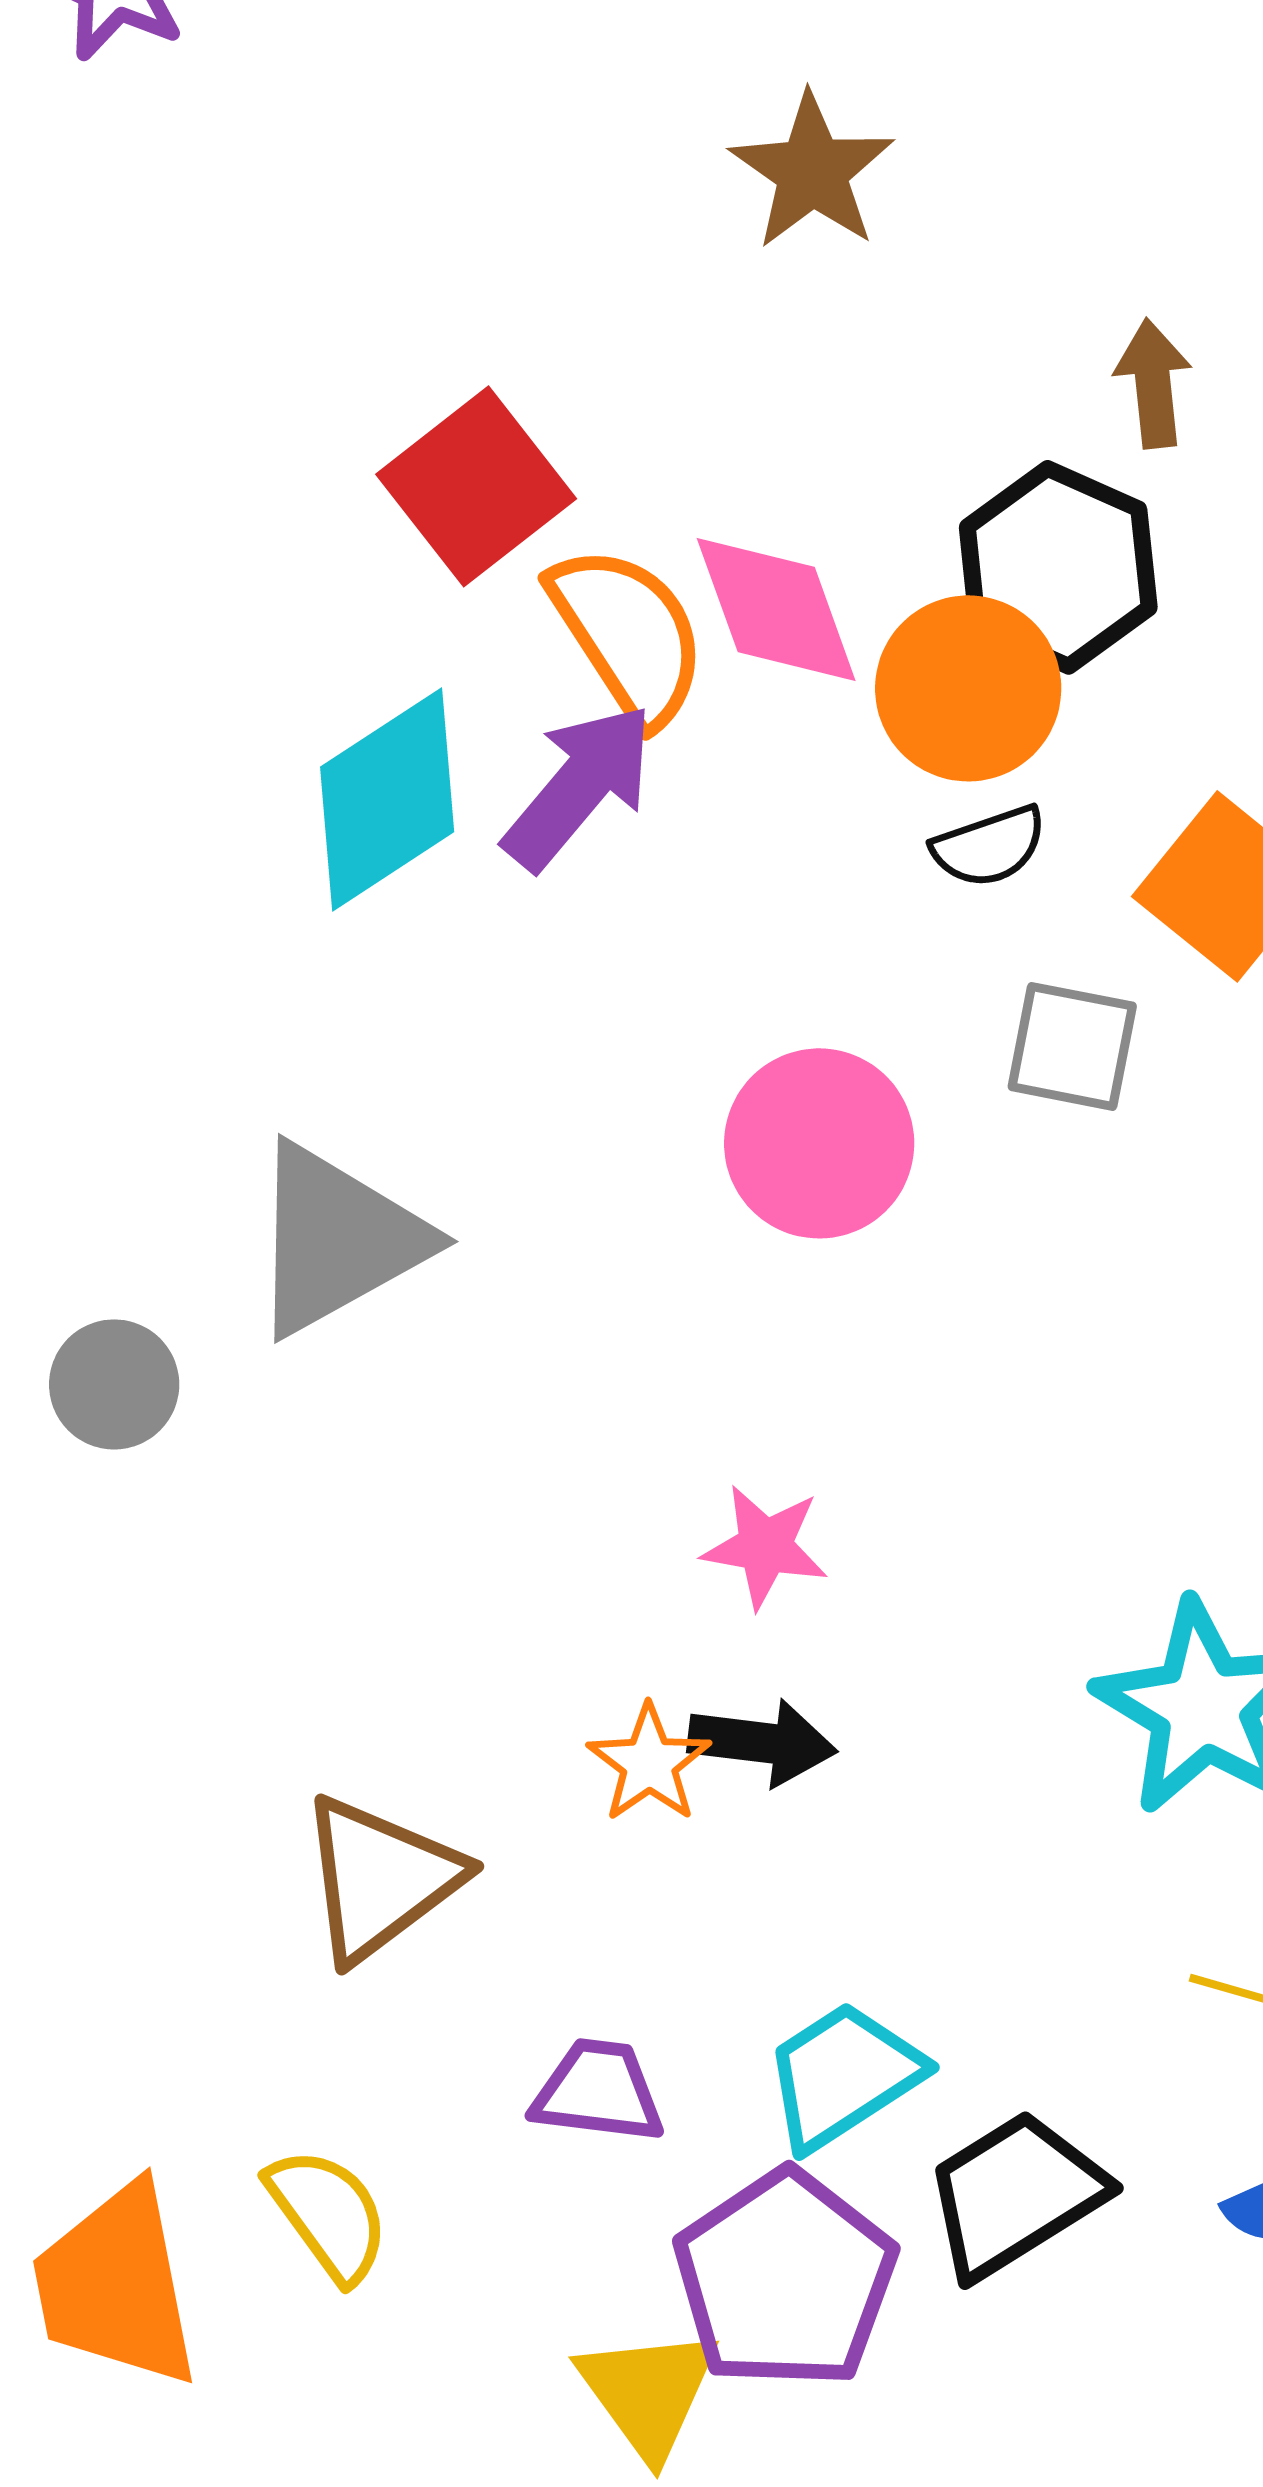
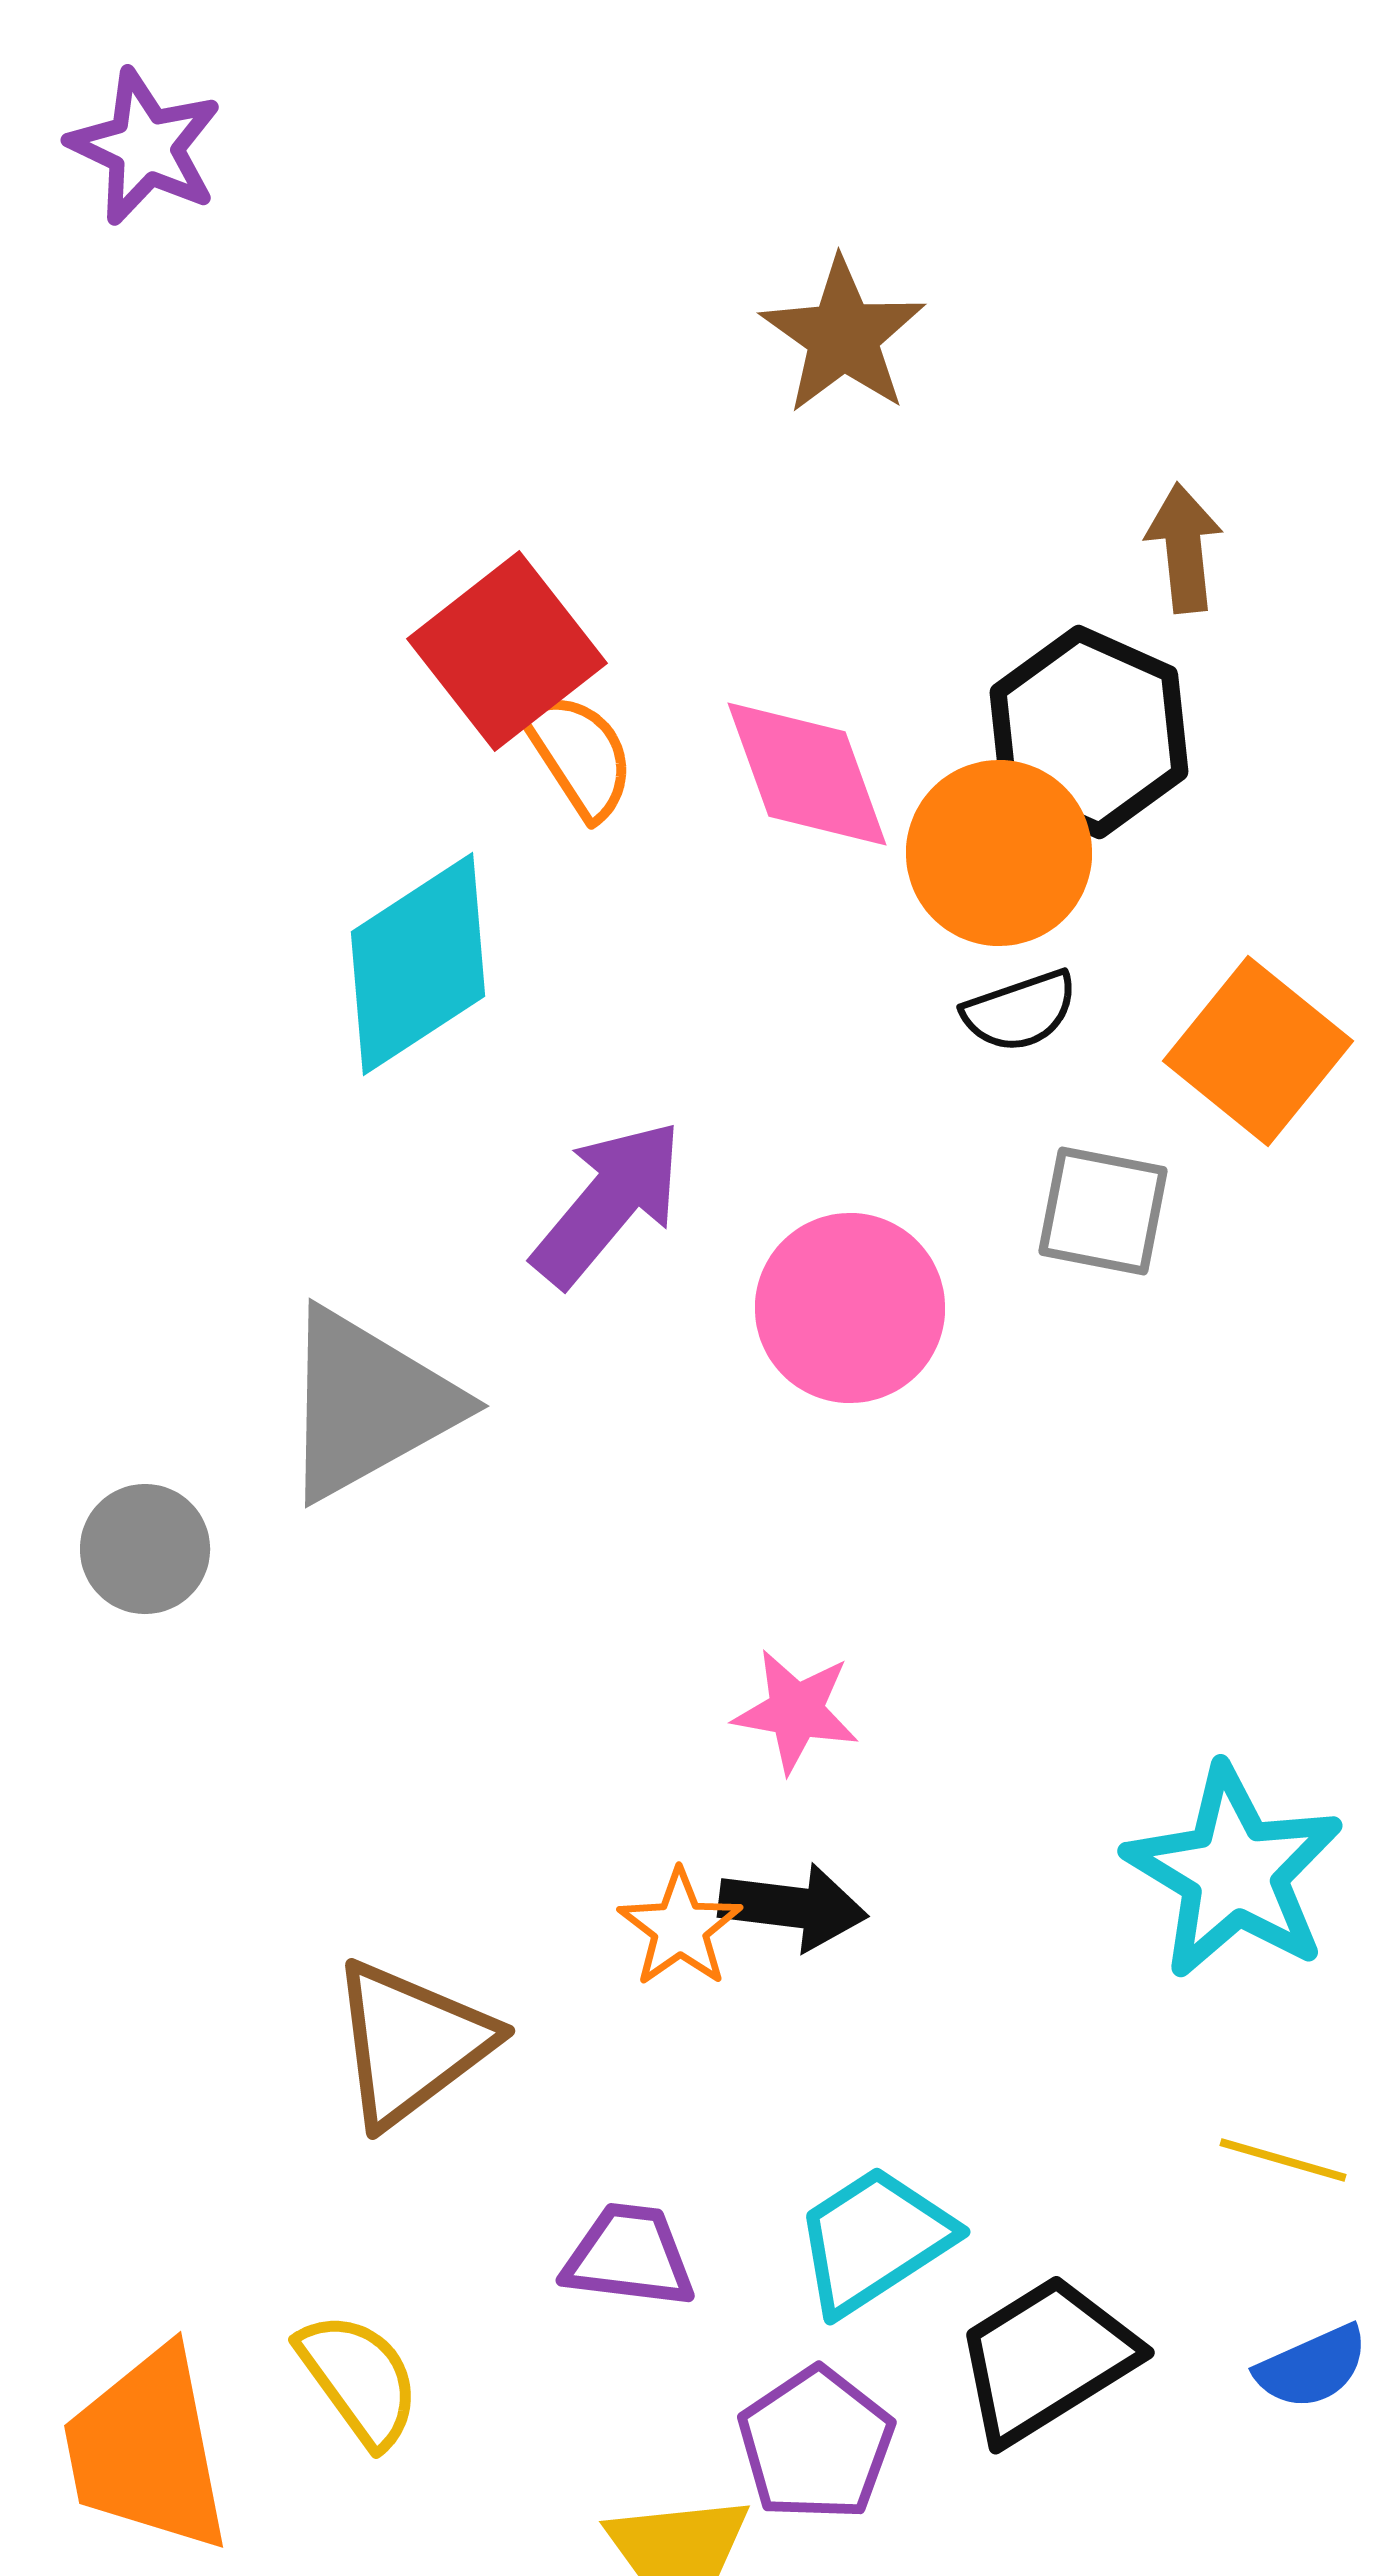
orange semicircle: (628, 634) -> (579, 755), moved, size x0.7
purple arrow: (579, 786) -> (608, 1203), moved
purple pentagon: (785, 2279) -> (816, 2444), size x0.7

